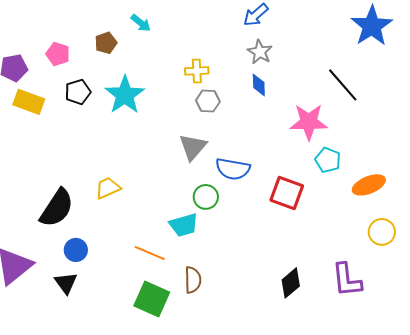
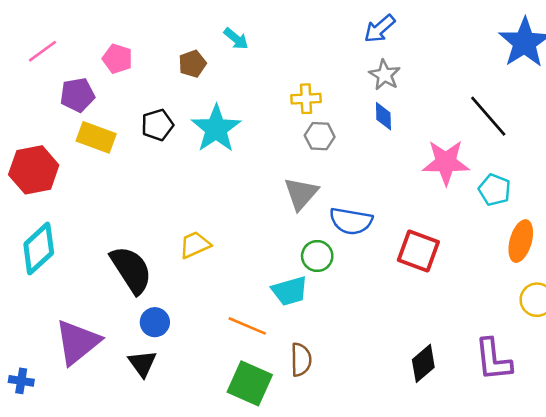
pink pentagon: (58, 54) -> (117, 59), moved
cyan pentagon: (328, 160) -> (495, 190), moved
orange ellipse: (369, 185) -> (521, 241), turned -52
black semicircle: (57, 208) -> (131, 270), turned -66

